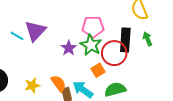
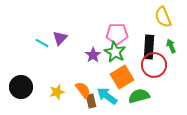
purple triangle: (35, 31) -> (60, 38), size x0.7
red circle: (114, 53) -> (154, 65), moved
orange square: (98, 70) -> (122, 77), size x1.6

